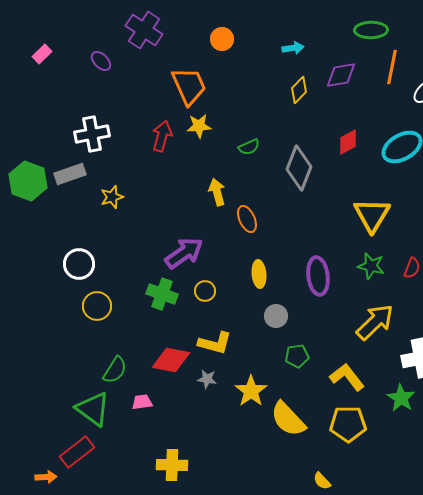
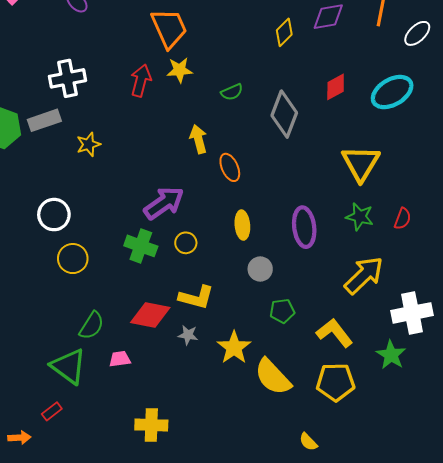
red rectangle: (77, 452) -> (52, 411), size x0.6

